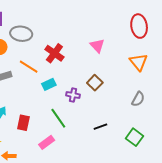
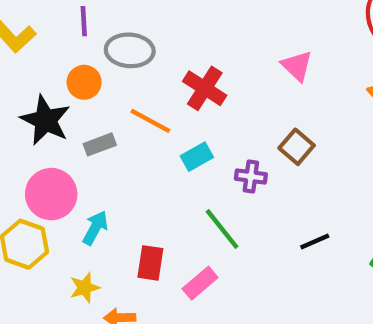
red rectangle: (23, 123) -> (150, 263), moved

